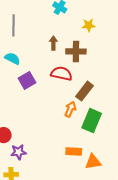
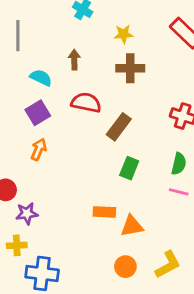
brown cross: (76, 51) -> (130, 68), moved
cyan semicircle: (12, 58) -> (41, 78), moved
orange arrow: (70, 109) -> (39, 149), moved
green rectangle: (92, 121) -> (129, 168), size x0.7

